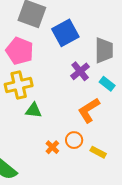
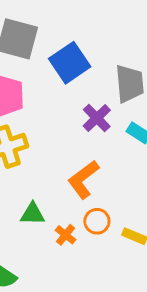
green triangle: (34, 110) -> (33, 214), moved
orange L-shape: (89, 110) -> (83, 179), moved

